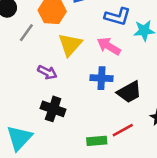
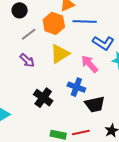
purple arrow: (47, 72) -> (27, 60), moved
black cross: (53, 109) -> (43, 98), moved

